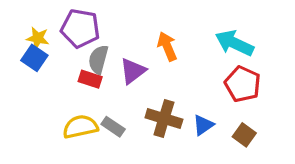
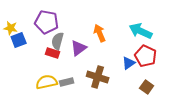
yellow star: (38, 38) -> (11, 28), moved
blue square: (34, 58) -> (19, 40), turned 35
blue triangle: (203, 125) -> (129, 63), moved
gray rectangle: (113, 127) -> (67, 82), turned -48

